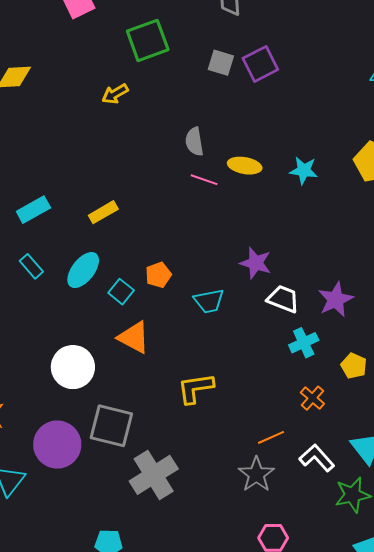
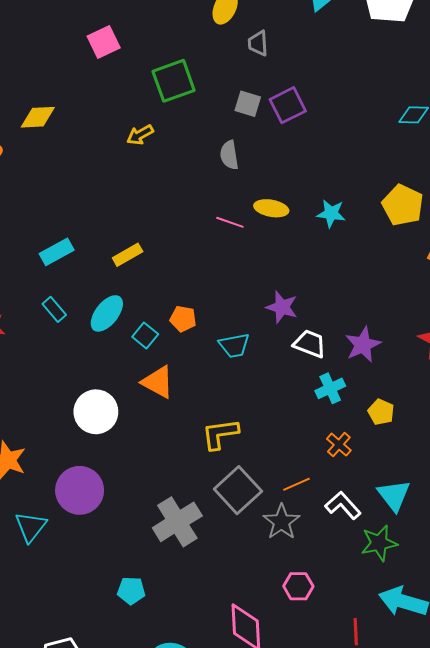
gray semicircle: (194, 142) -> (229, 155), moved
orange pentagon: (158, 275) -> (183, 319), turned 30
gray square: (111, 426) -> (238, 490), moved, turned 33

